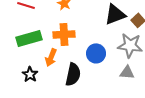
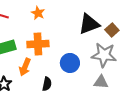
black semicircle: (73, 74) -> (47, 84), size x0.6

